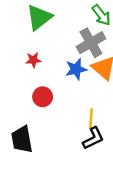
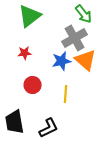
yellow line: (91, 119) -> (66, 94), moved
black L-shape: (93, 138) -> (49, 128), moved

